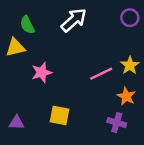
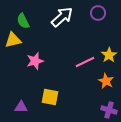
purple circle: (130, 18) -> (98, 13), moved
purple triangle: (17, 123) -> (21, 107), moved
purple cross: (117, 123) -> (109, 110), moved

